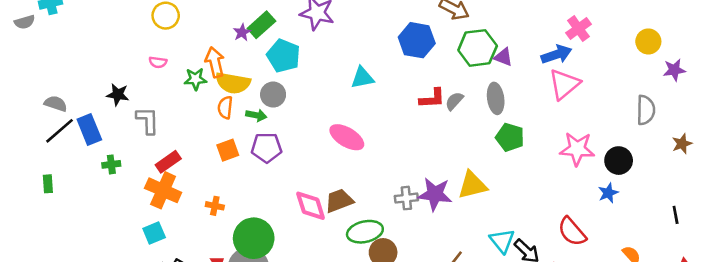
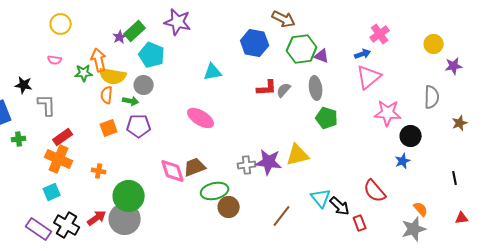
blue arrow: (556, 54) -> (363, 54), size x0.7
pink star: (577, 149) -> (388, 113), moved

